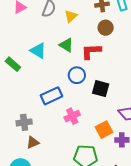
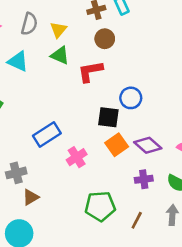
green triangle: (66, 45) -> (60, 55), moved
cyan triangle: (38, 51) -> (18, 61), moved
blue circle: (77, 75) -> (131, 98), moved
orange square: (104, 130) -> (117, 145), moved

